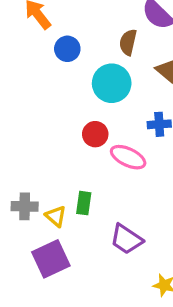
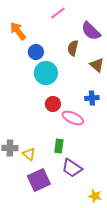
cyan circle: (112, 83) -> (46, 73), moved
green rectangle: (84, 203) -> (59, 146), moved
purple square: (51, 259) -> (39, 180), moved

